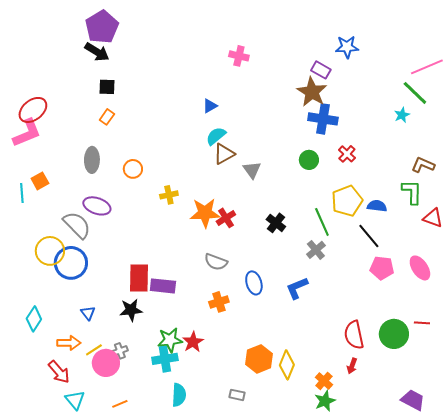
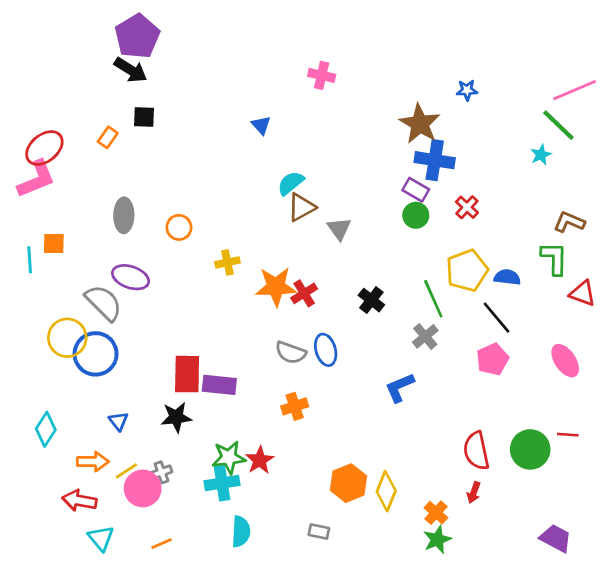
blue star: (347, 47) -> (467, 90), moved, size x0.7
purple rectangle: (321, 70) -> (416, 190), moved
blue triangle: (210, 106) -> (261, 125), moved, turned -42
orange rectangle: (107, 117) -> (108, 137), moved
orange square: (40, 181) -> (54, 244), turned 30
pink pentagon: (382, 268) -> (492, 359), moved, turned -30
blue ellipse: (254, 283) -> (326, 350), moved
red arrow: (59, 372) -> (79, 501), turned 140

